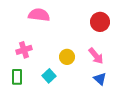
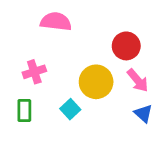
red circle: (100, 22) -> (126, 46), moved
yellow circle: (67, 57) -> (96, 82), size x1.5

